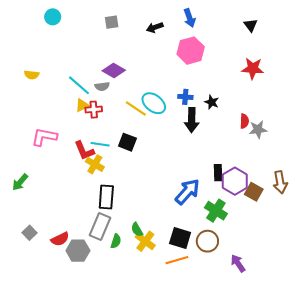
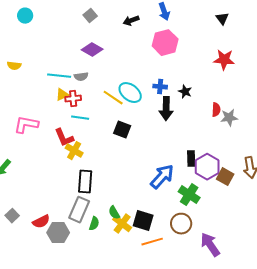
cyan circle: (53, 17) -> (25, 16), moved
gray square: (112, 22) -> (90, 16), turned -32
purple diamond: (114, 71) -> (92, 50), moved
cyan line: (79, 85) -> (59, 76), turned -35
black square: (127, 142) -> (122, 130), moved
cyan line: (100, 144) -> (80, 118), moved
black square: (180, 238) -> (143, 221), moved
purple arrow: (238, 263) -> (210, 245), size x1.4

